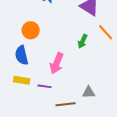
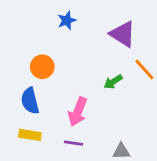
green arrow: (83, 41) -> (113, 82), turned 32
purple line: (45, 86) -> (74, 143), moved

